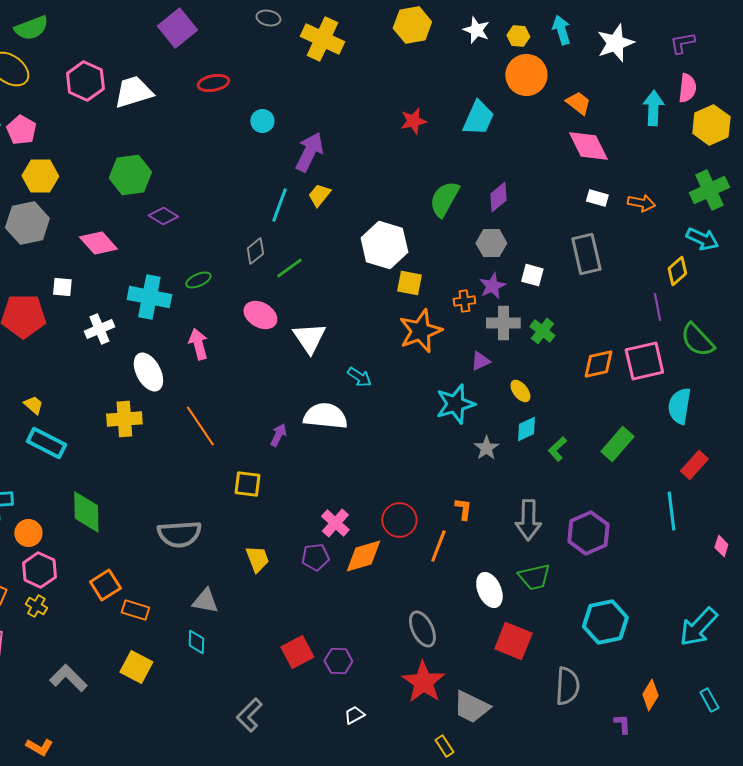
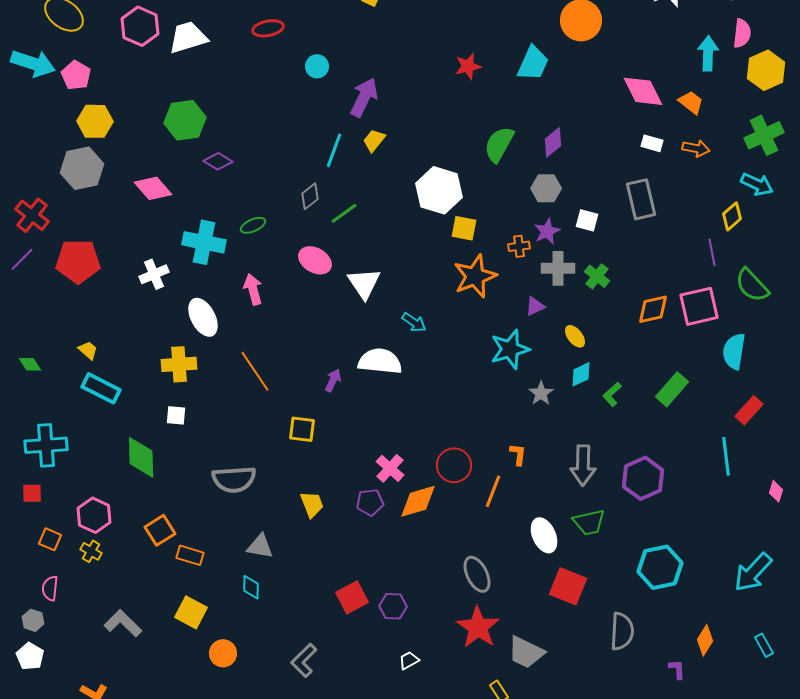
orange trapezoid: (578, 103) -> (691, 102), moved
white square: (62, 287) -> (176, 415), moved
orange circle: (28, 533) -> (223, 653), moved

